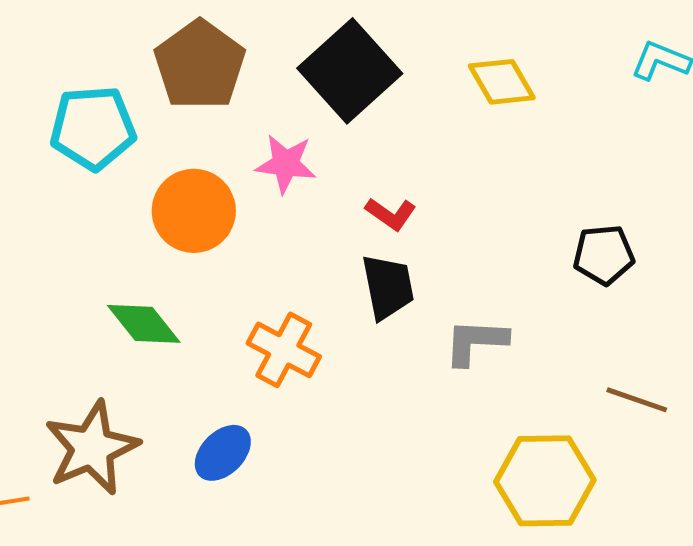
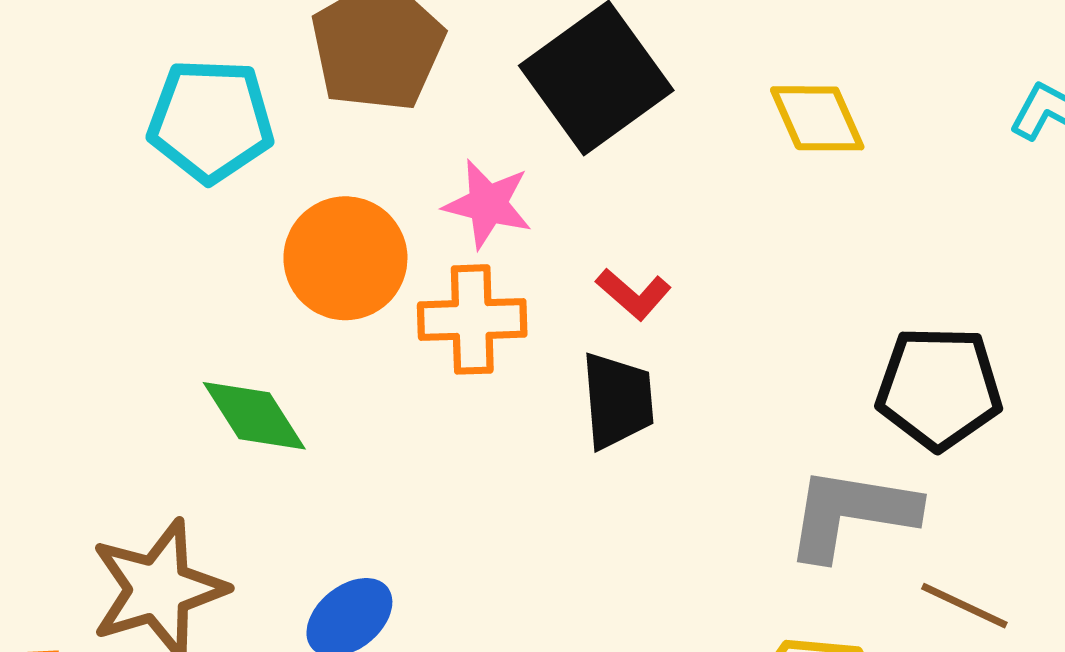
black pentagon: (604, 255) -> (939, 388), size x1.4
gray L-shape: (476, 342) -> (851, 513), moved, size x1.4
orange cross: (284, 350) -> (472, 319), moved, turned -36

